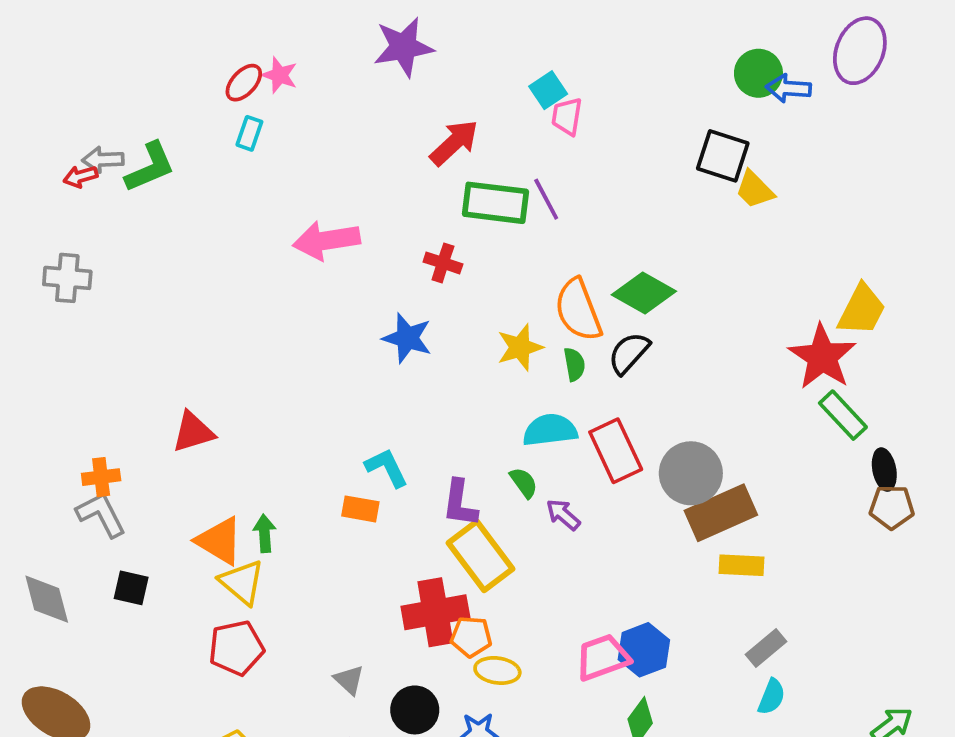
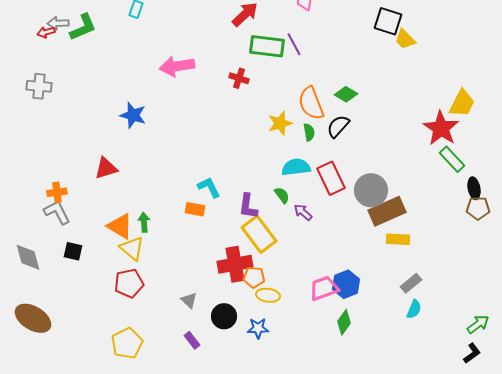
green diamond: (644, 293) -> (346, 94), size x0.7
blue star: (407, 338) -> (133, 115), moved

